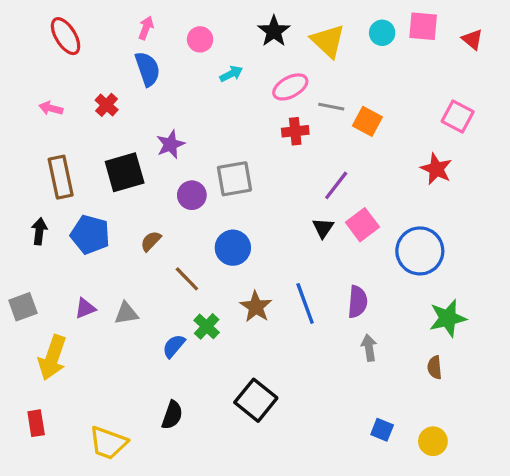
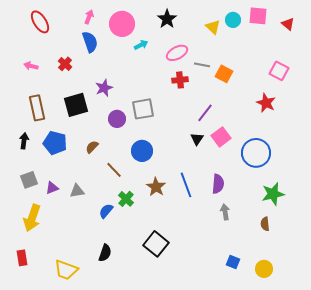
pink circle: (200, 39) -> (122, 24), size x1.6
yellow triangle: (328, 41) -> (213, 27), moved, size x0.7
gray square: (23, 307) -> (29, 180), moved

